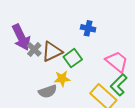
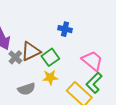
gray cross: (34, 50) -> (15, 57), moved
yellow star: (62, 79) -> (50, 77), moved

